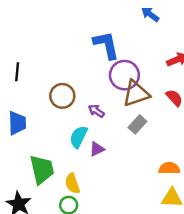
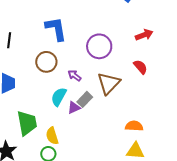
blue L-shape: (106, 45) -> (56, 29), moved
brown triangle: (136, 94) -> (109, 83), moved, turned -30
gray rectangle: (137, 124) -> (85, 99), moved

